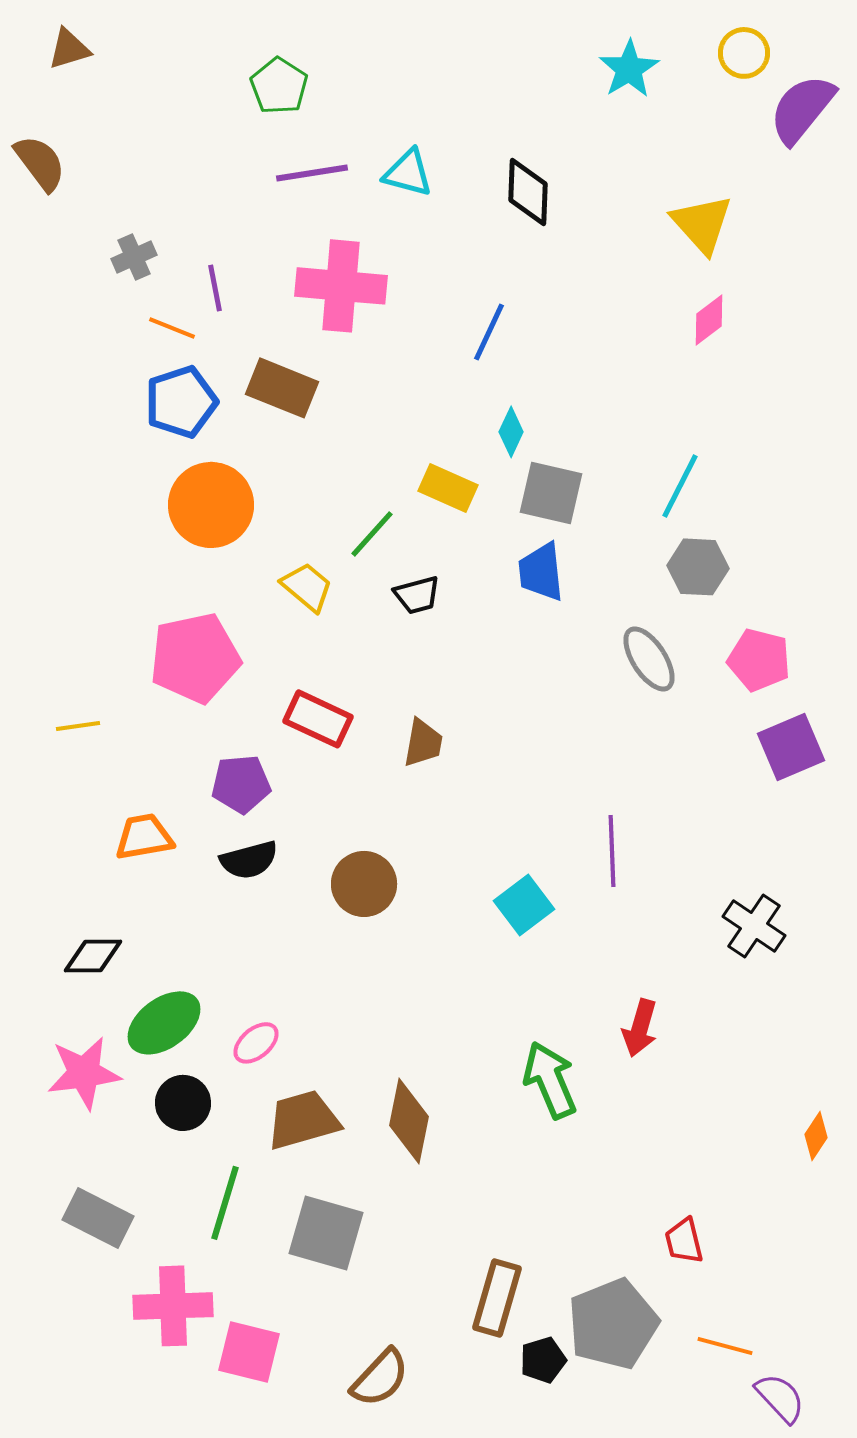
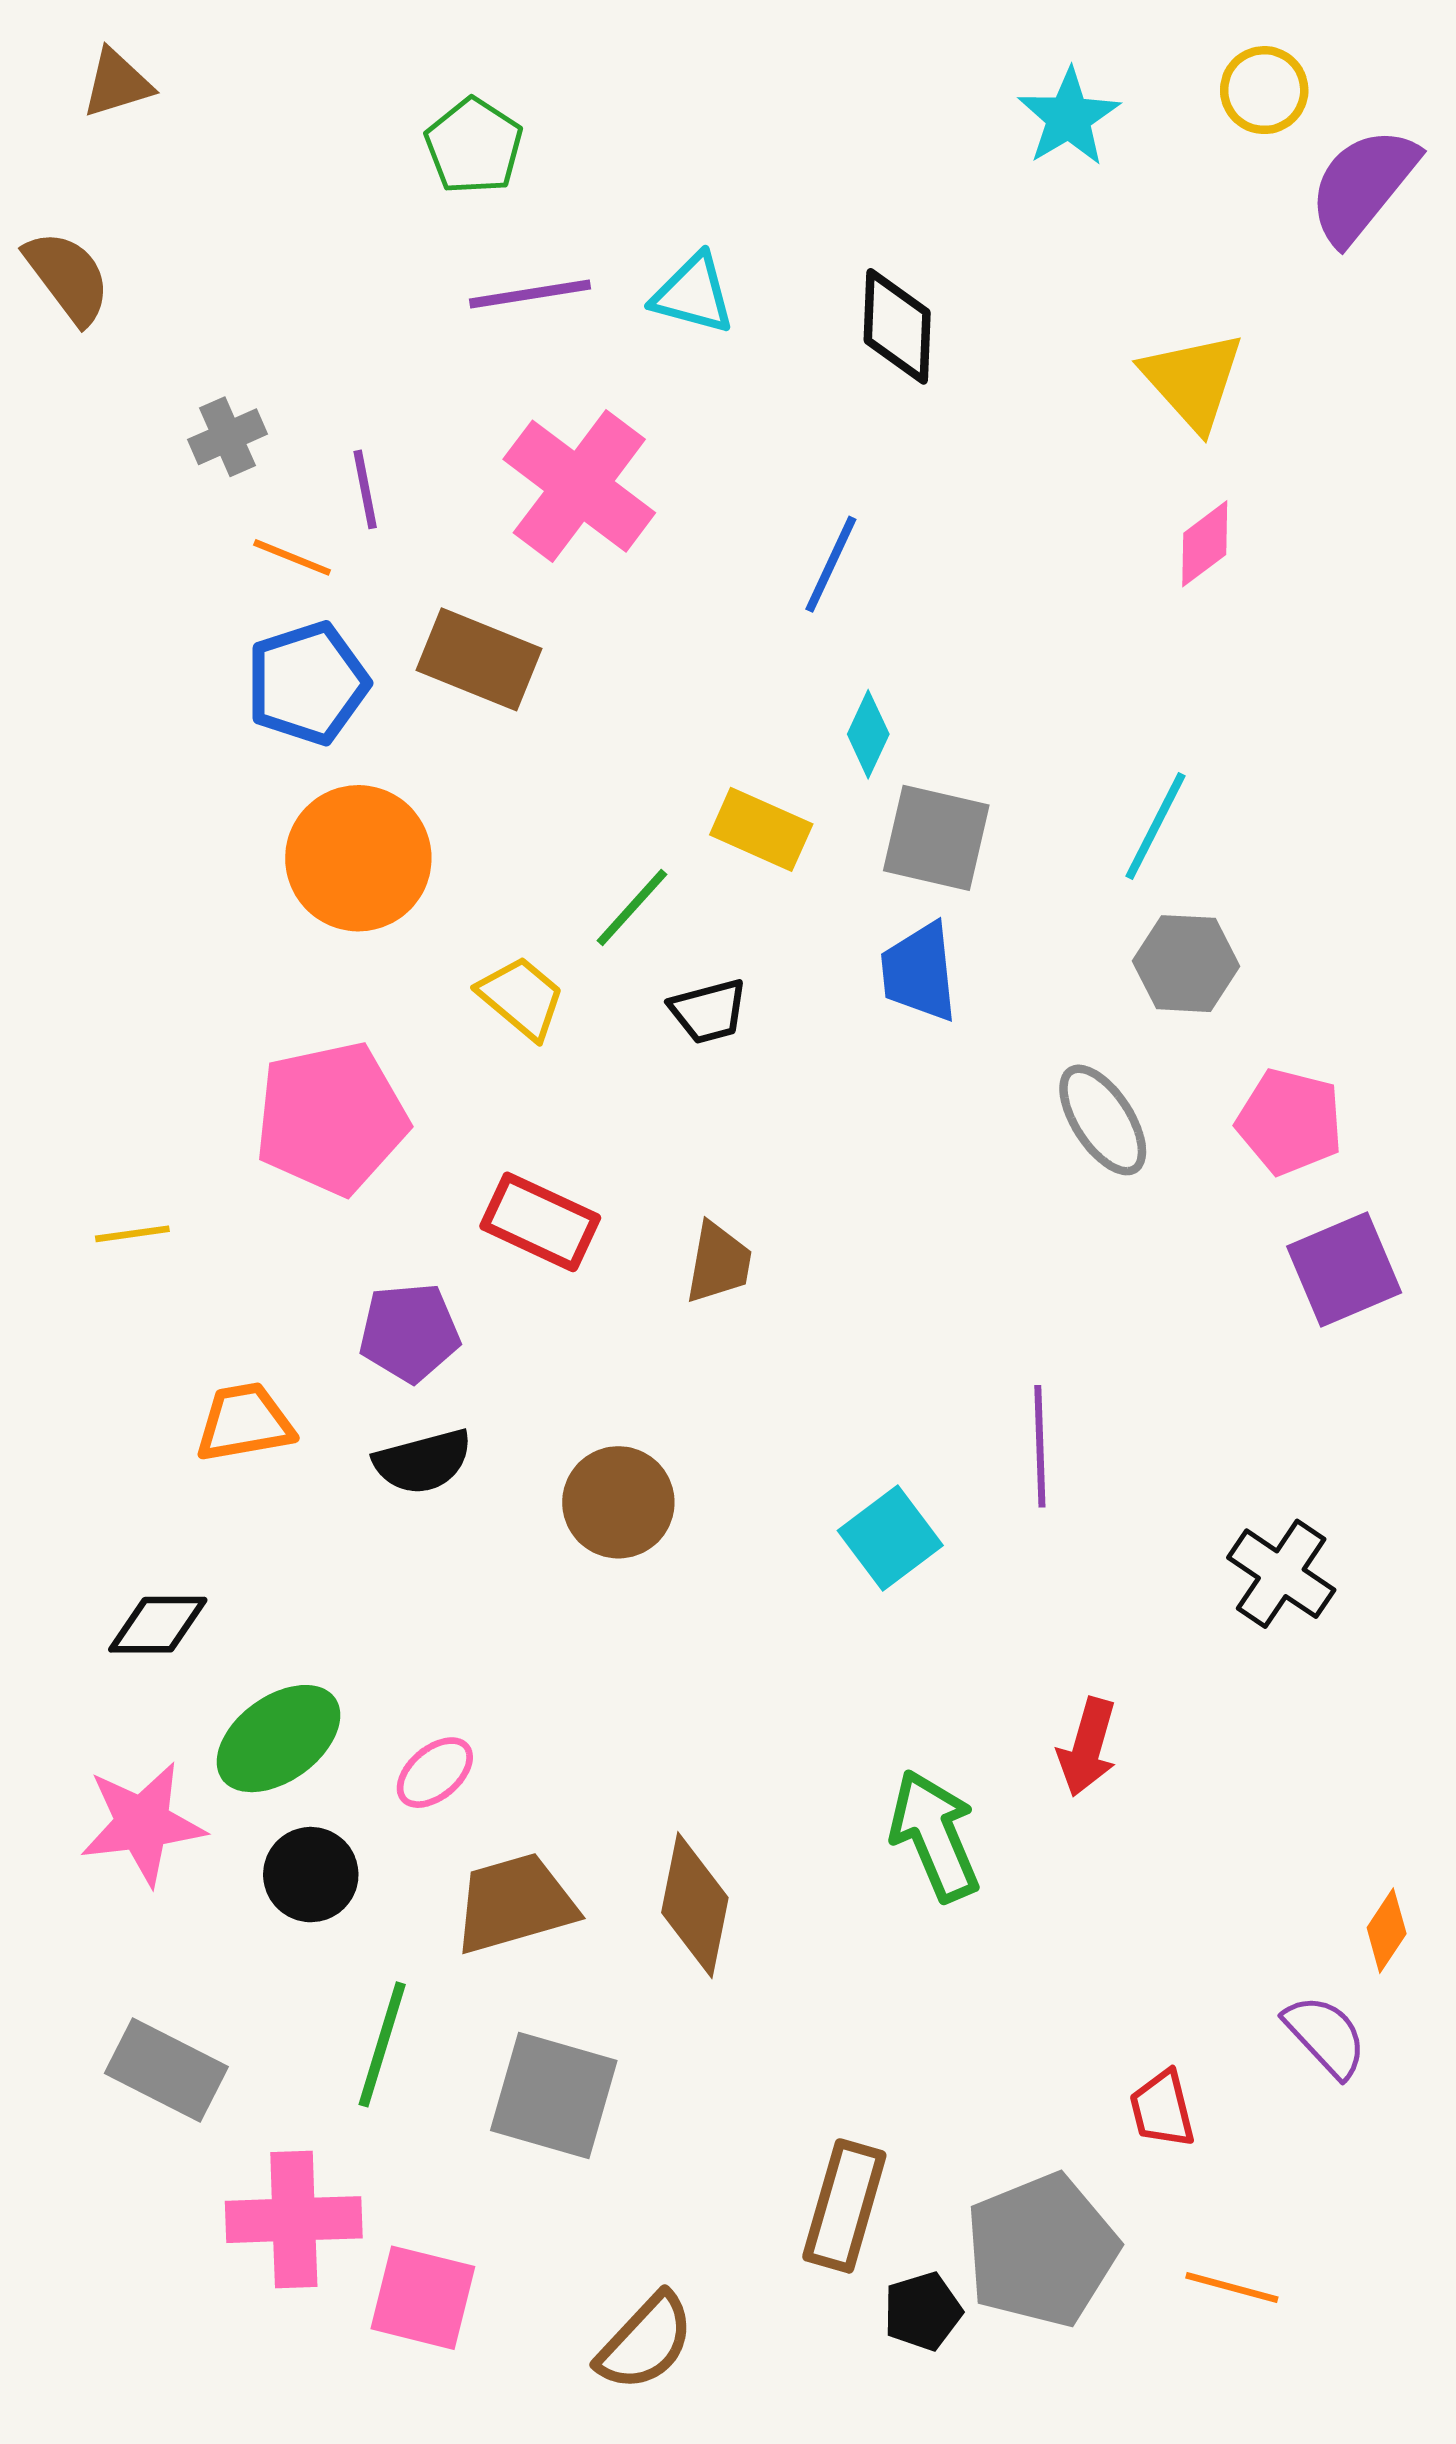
pink cross: (341, 286) -> (579, 486), turned 32
purple semicircle: (780, 1398) -> (1325, 2036), moved

